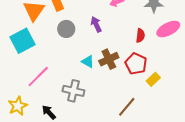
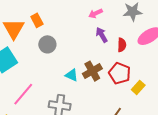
purple arrow: (96, 24) -> (102, 35), moved

